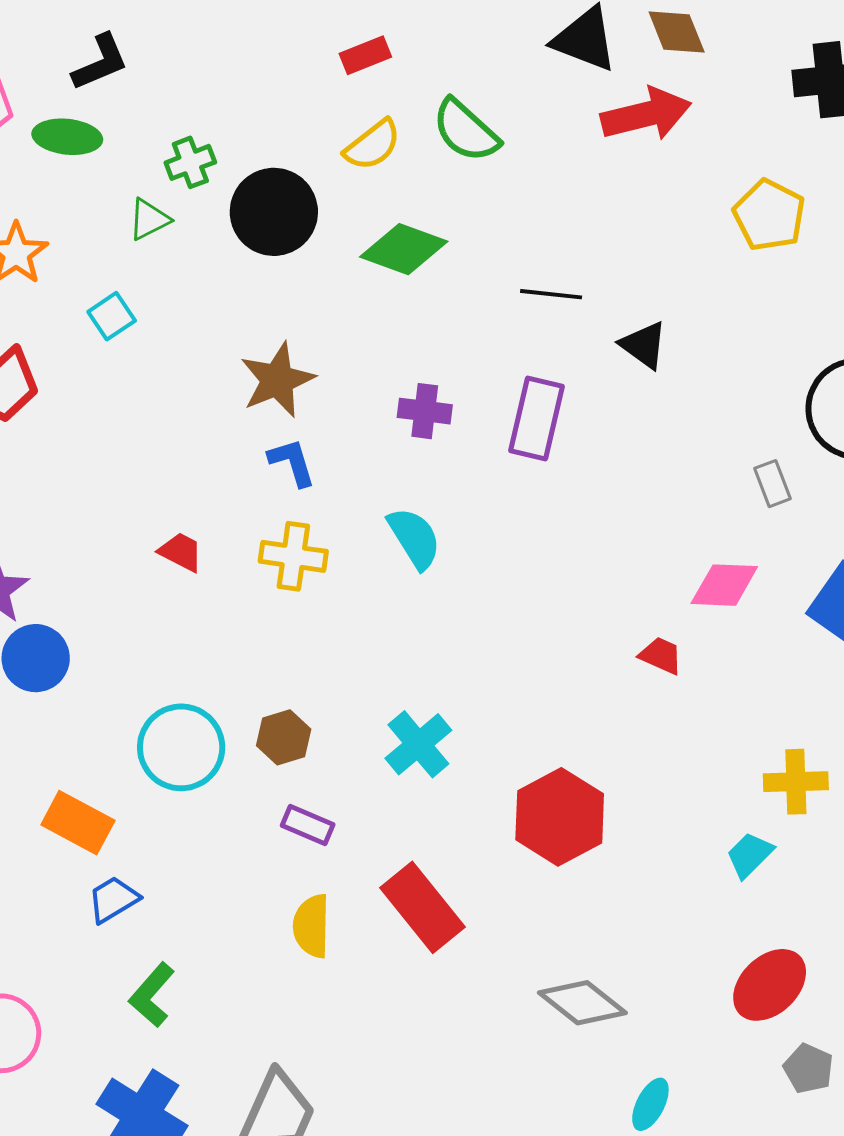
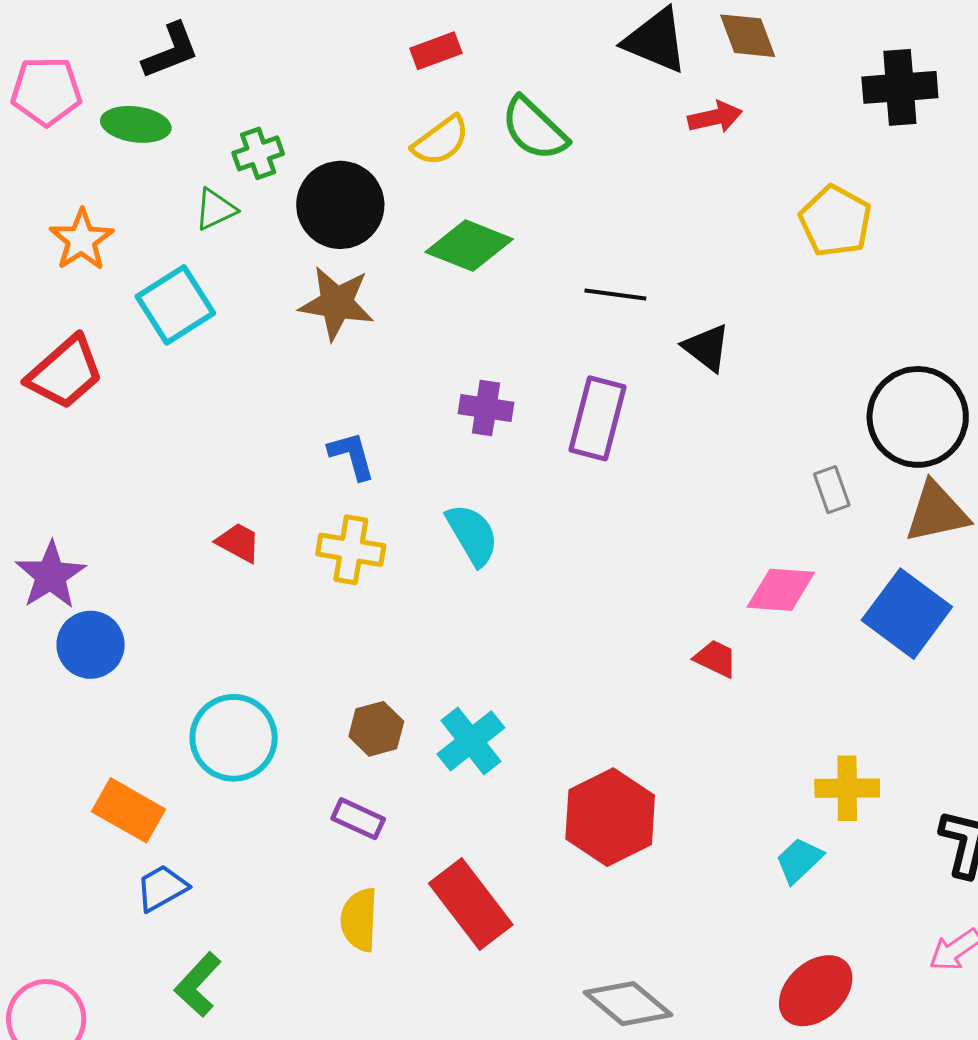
red arrow: (646, 114) -> (715, 117), size x0.6
cyan square: (112, 316) -> (175, 305), size x1.6
brown star: (277, 380) -> (336, 303), moved, turned 30
brown hexagon: (284, 737) -> (376, 729), moved

